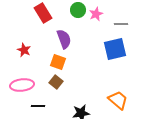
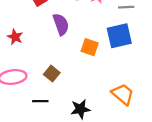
orange square: (58, 62) -> (90, 47), moved
black line: (38, 106) -> (40, 101), moved

